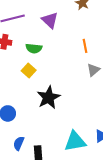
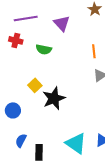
yellow square: (29, 70) -> (35, 85), moved
cyan triangle: (75, 141) -> (76, 143), turned 40

